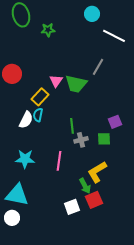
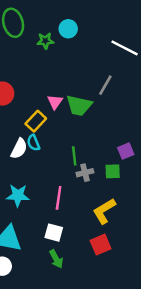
cyan circle: (92, 14) -> (68, 29), moved
cyan semicircle: (38, 115) -> (33, 143), turned -32
green arrow: (85, 186) -> (56, 259), moved
white square: (72, 207) -> (54, 233), moved, turned 35

